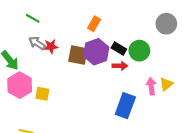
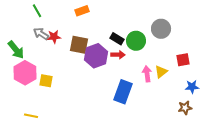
green line: (33, 18) -> (37, 11), turned 32
orange rectangle: (94, 24) -> (82, 11), moved, turned 40
gray circle: (166, 24) -> (161, 29), moved
purple hexagon: (96, 52) -> (96, 56), moved

